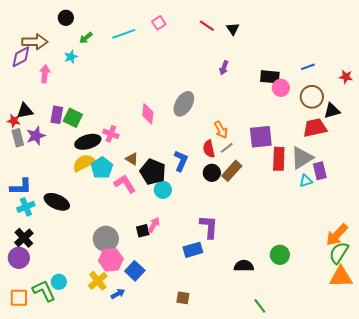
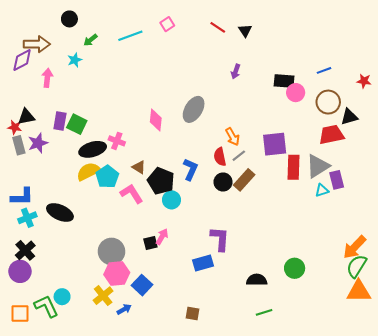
green line: (260, 306) -> (264, 312), moved, turned -70

